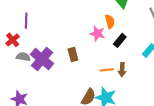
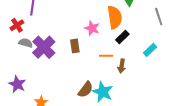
orange semicircle: (110, 22) -> (115, 17), size x1.6
pink star: (97, 34) -> (92, 28), moved
orange line: (107, 70) -> (106, 56), moved

